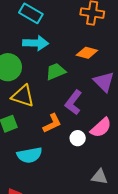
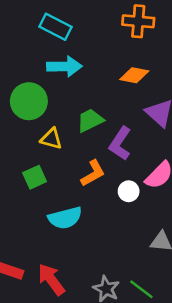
green trapezoid: (56, 71) -> (90, 120), moved
yellow triangle: (23, 96) -> (51, 139), size x0.7

